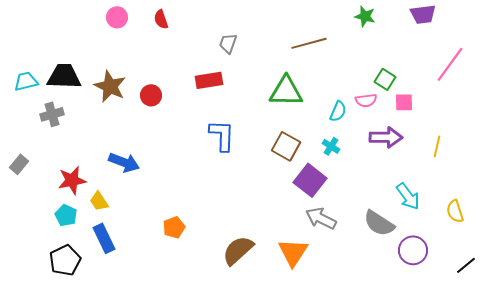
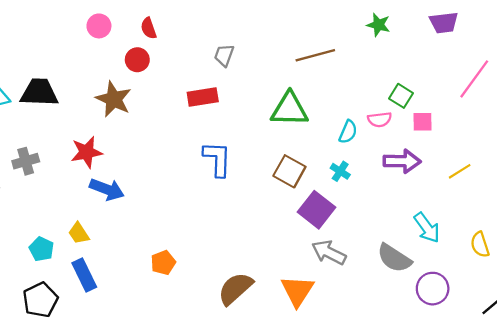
brown star: (110, 86) -> (114, 99), moved
red circle: (151, 95) -> (137, 60), moved
gray cross: (52, 114) -> (26, 161), moved
yellow line: (437, 146) -> (460, 171), turned 45
red star: (72, 180) -> (87, 152), moved

